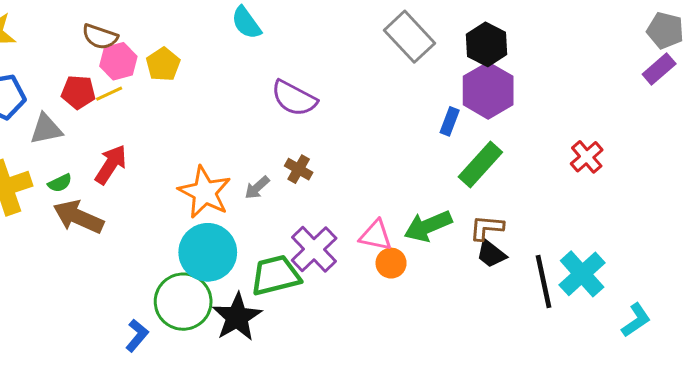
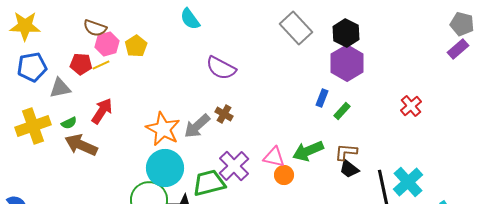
blue rectangle: (450, 121) -> (322, 98), moved
green rectangle: (480, 165) -> (342, 111), size x0.6
gray arrow: (257, 188) -> (197, 126), size x1.6

